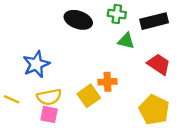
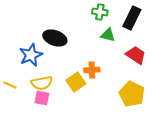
black ellipse: (78, 20) -> (55, 38), moved
black rectangle: (154, 21) -> (132, 18), turned -50

